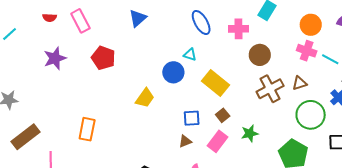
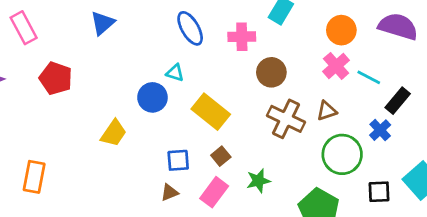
pink cross: (307, 51) -> (336, 66), turned 30
brown cross: (270, 89) -> (286, 119), turned -36

